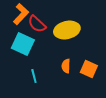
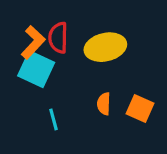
orange L-shape: (21, 14) -> (33, 42), moved
red semicircle: (37, 24) -> (58, 38), turned 48

